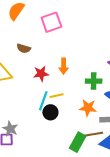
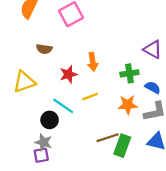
cyan line: (43, 101) -> (63, 106), moved, turned -66
black circle: (50, 112) -> (50, 120), moved
brown line: (93, 134) -> (108, 138), moved

